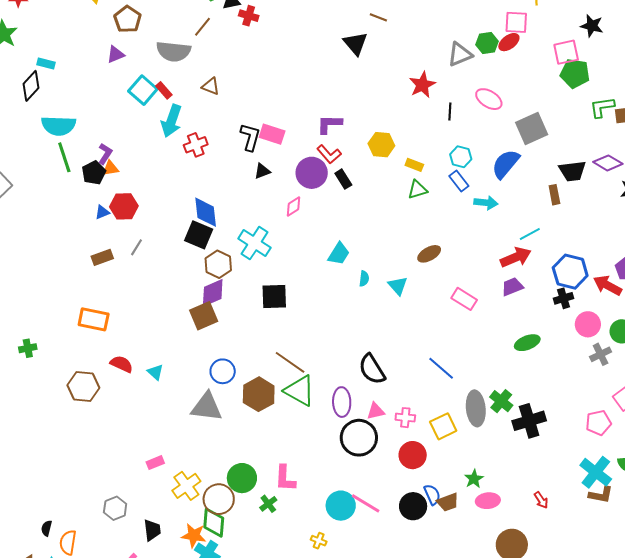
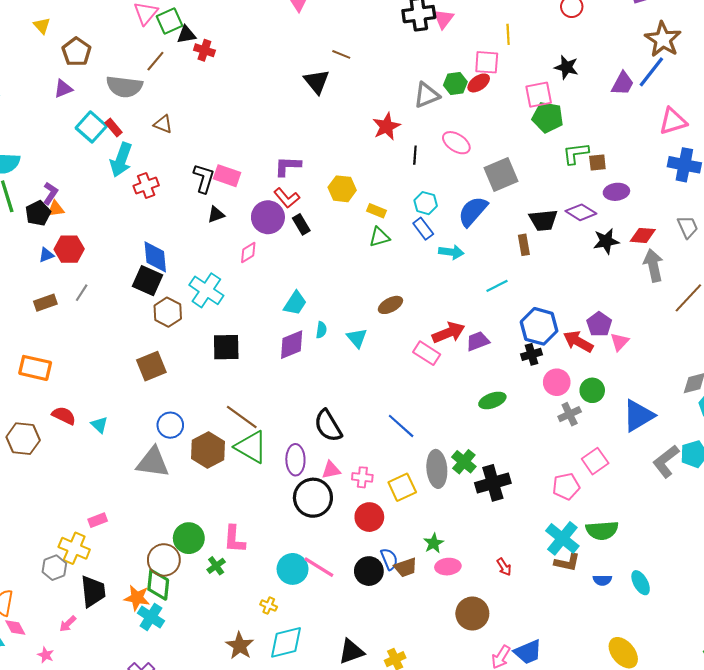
red arrow: (516, 257) -> (448, 333), moved
purple diamond: (213, 293) -> (292, 345), moved
yellow cross: (186, 486) -> (74, 548), moved, turned -32
black trapezoid: (152, 530) -> (93, 591), size x1.4

